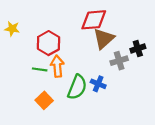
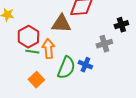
brown triangle: (104, 39) -> (61, 24), moved, turned 45
red hexagon: (49, 43) -> (28, 37), moved
black cross: (138, 49) -> (121, 25), moved

